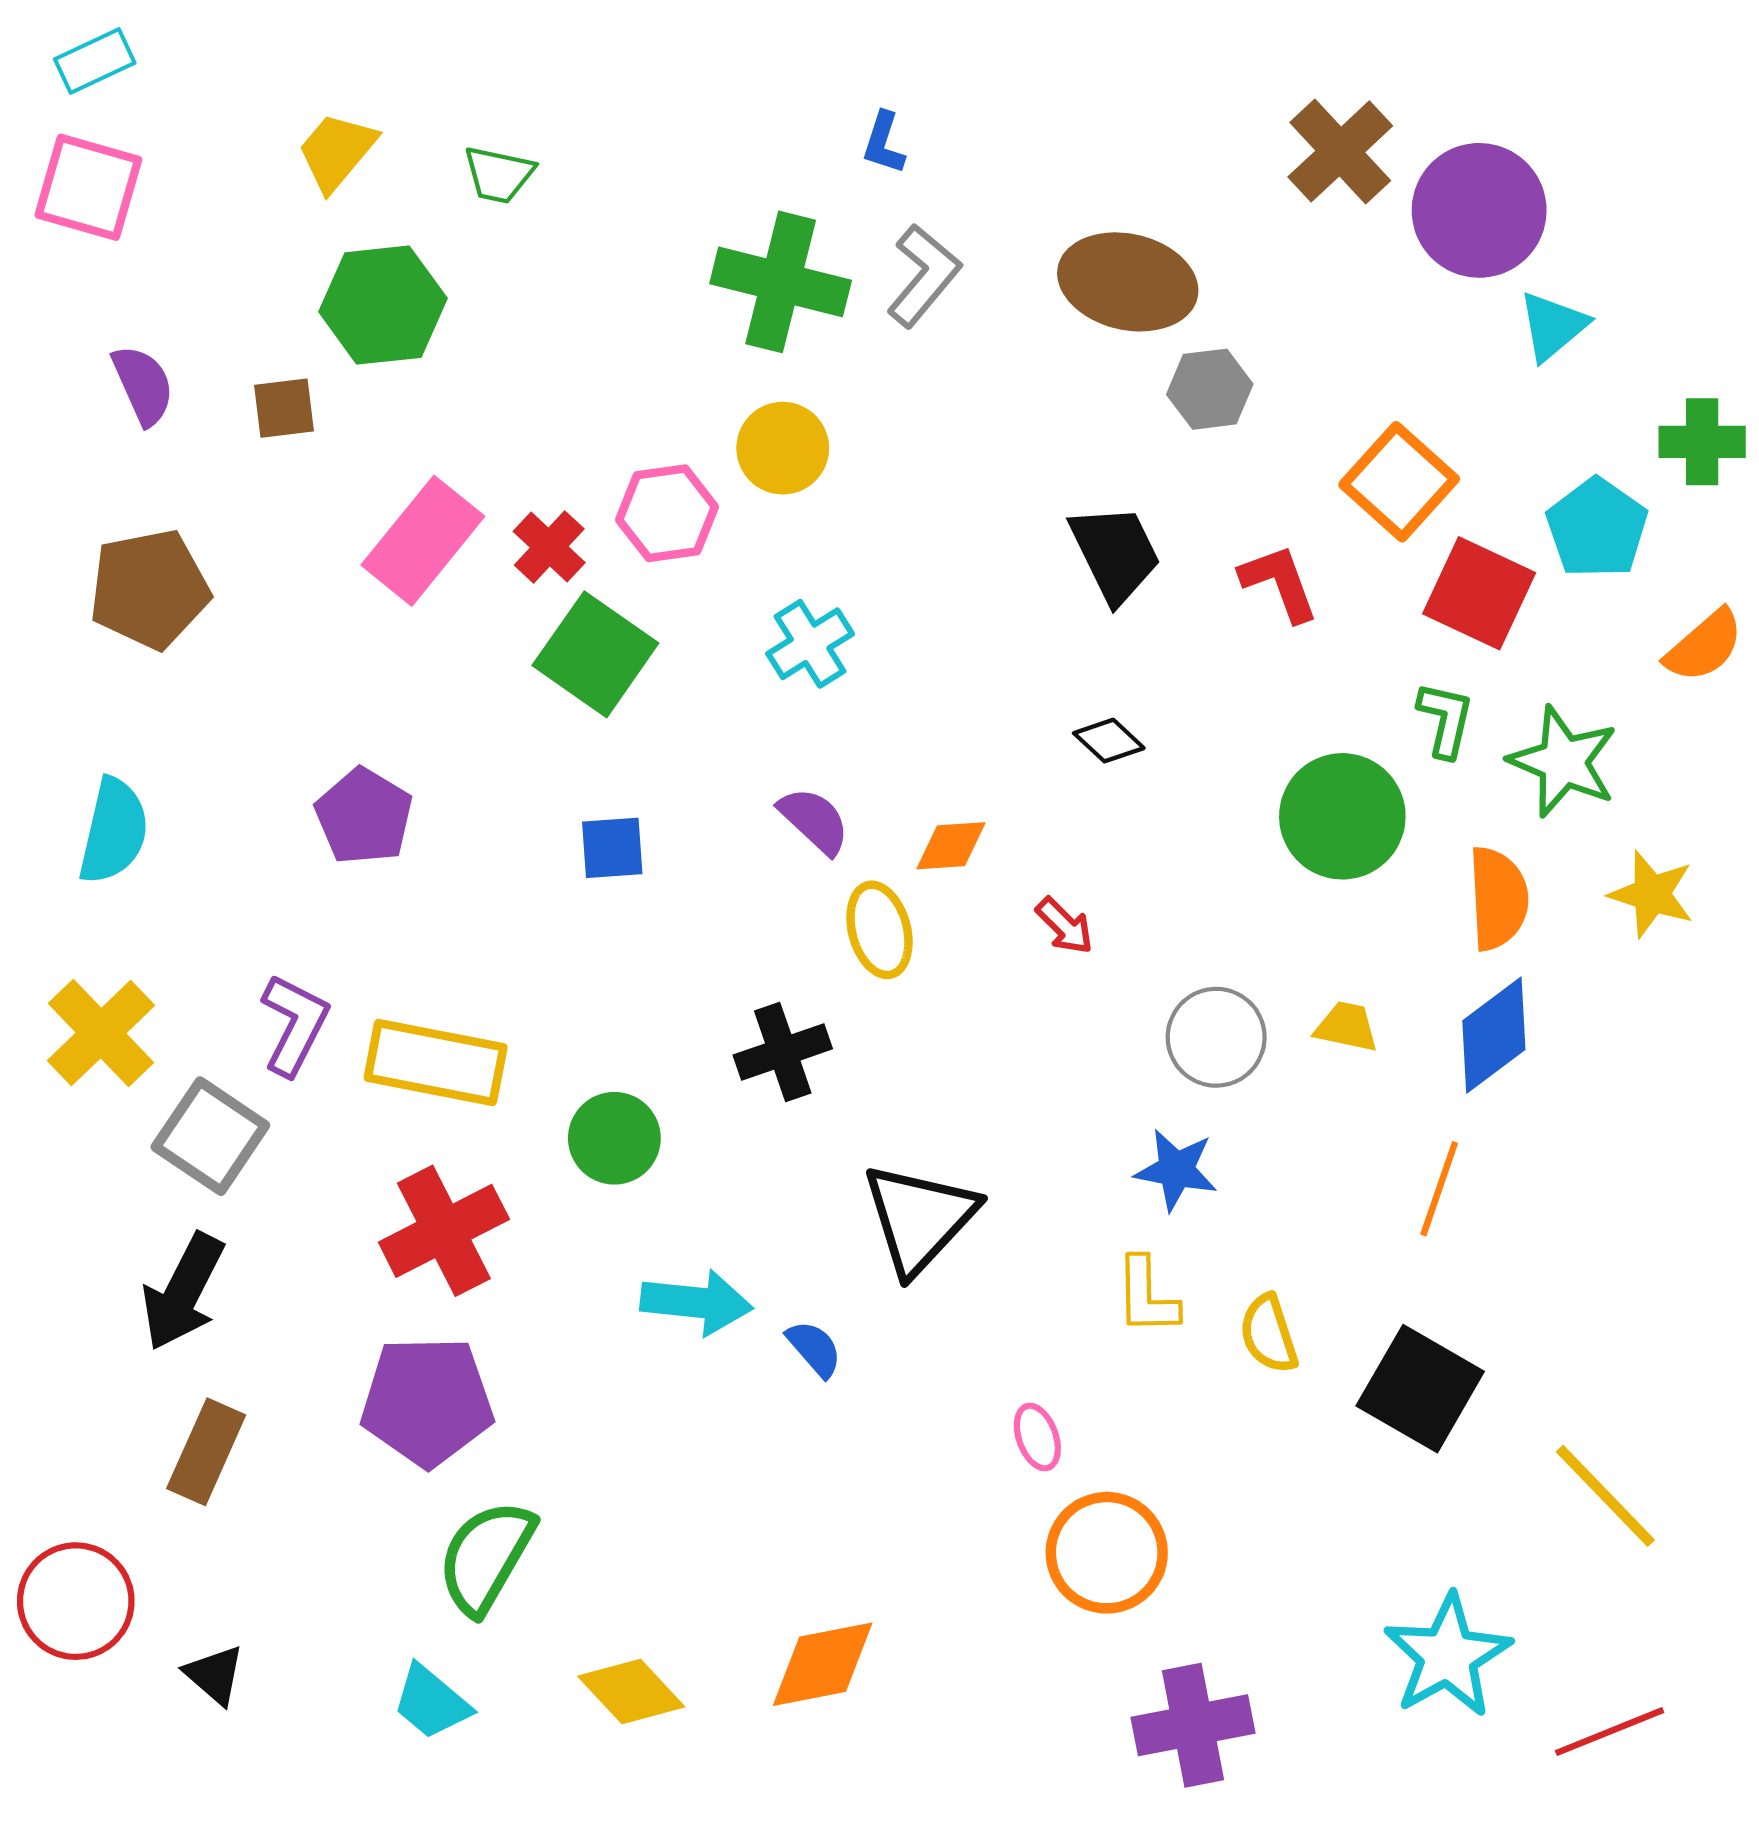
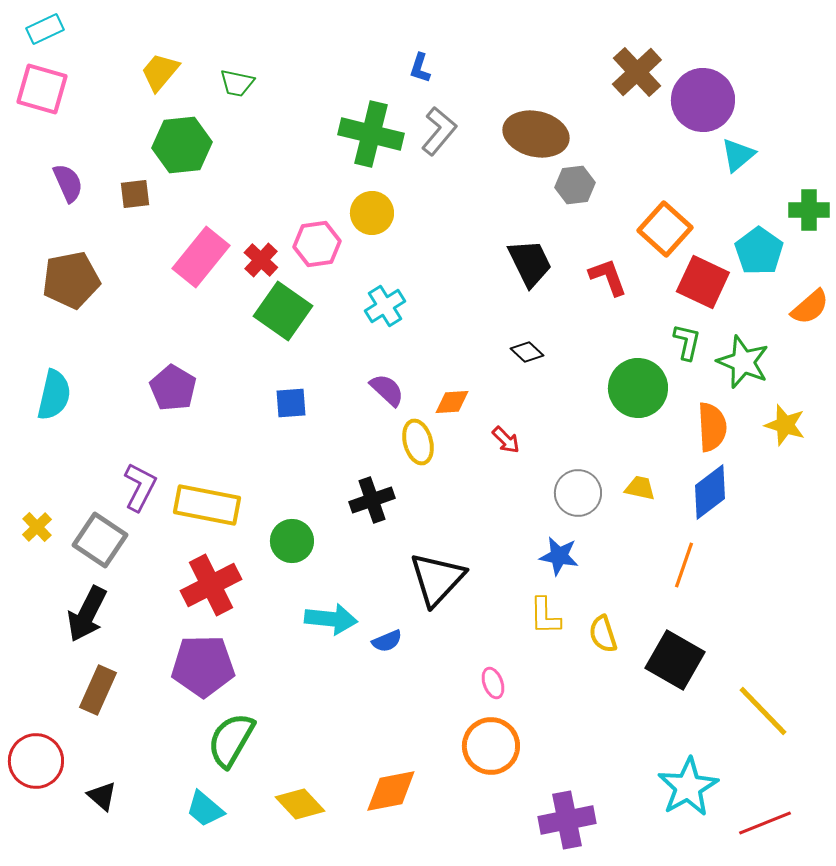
yellow cross: (101, 1033) -> (37, 527), moved, size x0.6
blue semicircle: (814, 1349) -> (387, 641), turned 108
orange circle: (1107, 1553) -> (491, 746), moved

